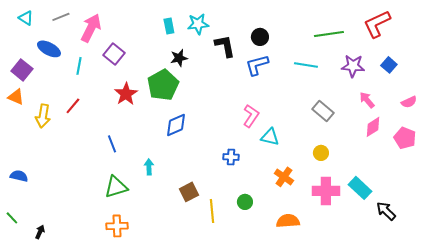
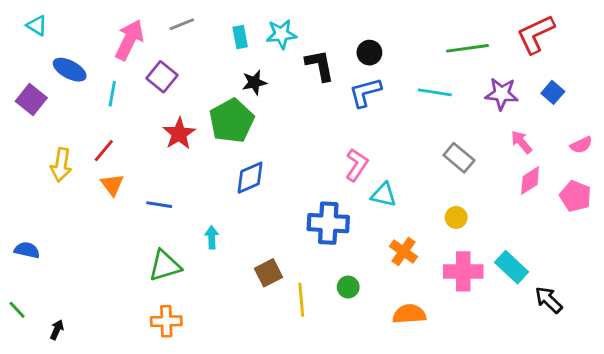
gray line: (61, 17) -> (182, 24), moved
orange triangle: (16, 97) -> (112, 185), moved, turned 30
blue line: (112, 144) -> (159, 205), turned -60
blue cross: (231, 157) -> (328, 223), size x1.8

